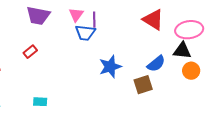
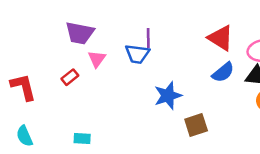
pink triangle: (76, 15) -> (97, 59), moved
blue semicircle: (156, 64) -> (223, 72), moved
brown square: (143, 85) -> (196, 125), moved

